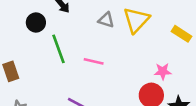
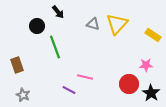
pink line: (94, 61) -> (85, 77), moved
pink star: (163, 71) -> (146, 65), moved

